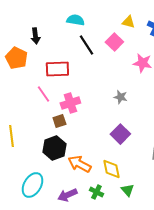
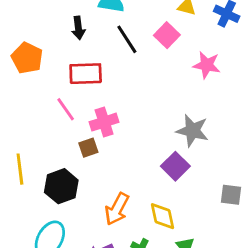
black arrow: (35, 36) -> (78, 28), moved
gray star: (120, 97) -> (192, 131), moved, size x1.6
black hexagon: (54, 148) -> (61, 186), moved
orange arrow: (79, 164) -> (117, 209), turned -90

